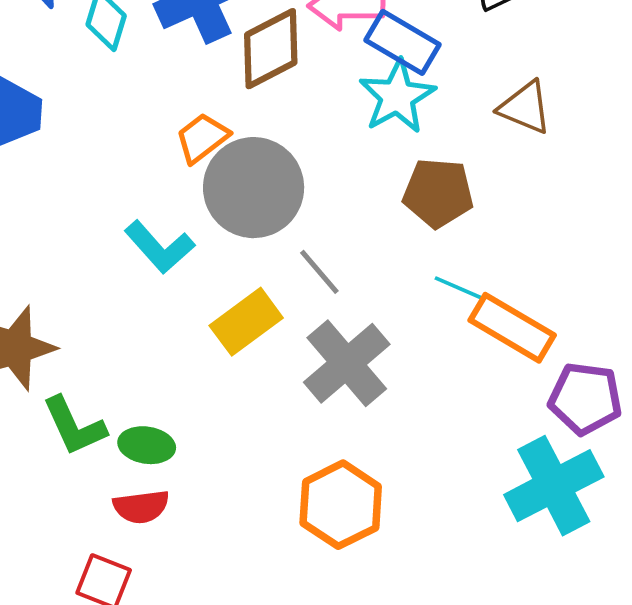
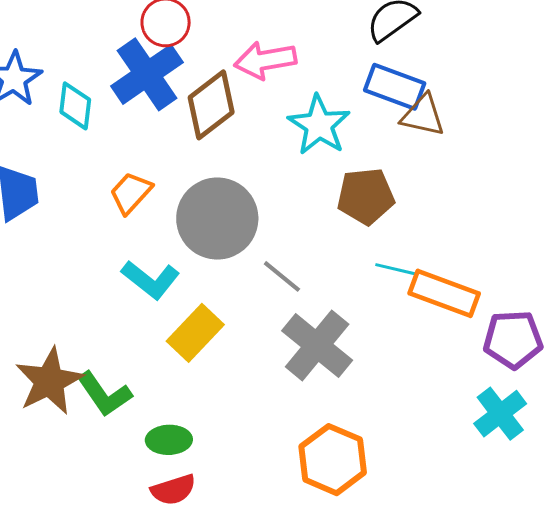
blue rectangle: (403, 42) -> (395, 87), moved
orange trapezoid: (202, 138) -> (131, 193), moved
yellow rectangle: (246, 322) -> (195, 333), moved
green L-shape: (74, 426) -> (104, 394), moved
cyan cross: (554, 486) -> (500, 414), size x0.7

